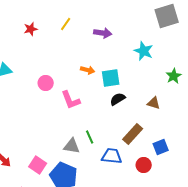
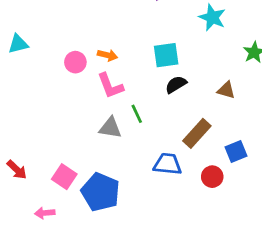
orange arrow: (88, 70) -> (108, 55), moved
green line: (90, 137) -> (137, 114), moved
gray triangle: (72, 146) -> (110, 128), moved

